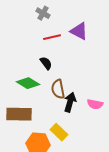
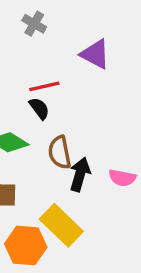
red line: (52, 37) -> (44, 86), moved
yellow rectangle: (59, 132) -> (61, 225), size x1.4

